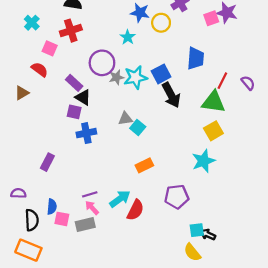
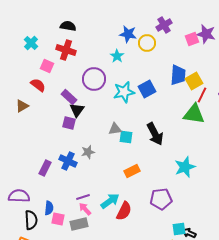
red cross: (71, 31) -> (66, 50), turned 36
gray star: (116, 77) -> (88, 152), moved
black arrow: (171, 95) -> (155, 134), moved
black triangle: (83, 97) -> (77, 110), turned 35
cyan square: (138, 128) -> (126, 137), turned -32
yellow square: (213, 131) -> (194, 81), moved
blue cross: (86, 133) -> (68, 161), moved, turned 36
purple semicircle: (18, 193) -> (19, 196), size x1.5

